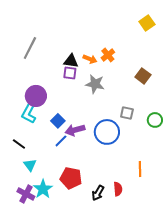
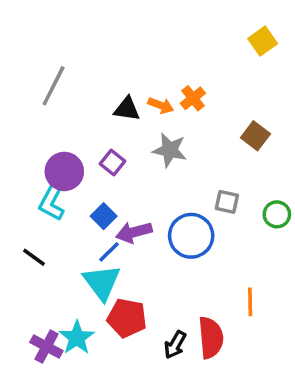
purple square: (70, 73) -> (113, 163), moved, turned 32
cyan triangle: (30, 165) -> (102, 282), moved, size x1.6
red semicircle: (118, 189) -> (211, 338), size x1.6

